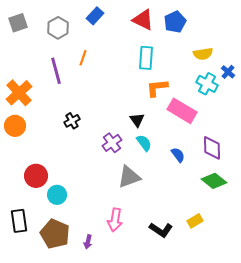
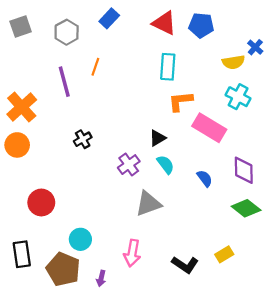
blue pentagon: (175, 22) -> (201, 25), turned 30
blue cross: (228, 72) -> (255, 47), moved
black triangle: (137, 120) -> (157, 138), turned 35
cyan circle: (57, 195) -> (80, 239), moved

